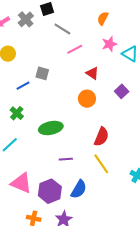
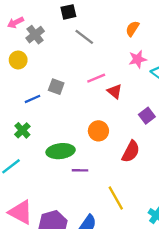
gray cross: (26, 19) -> (35, 35), moved
pink line: (75, 49) -> (96, 78), moved
orange circle: (87, 99) -> (98, 131), moved
red semicircle: (101, 137) -> (131, 152), moved
purple line: (66, 159) -> (80, 170), moved

